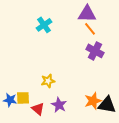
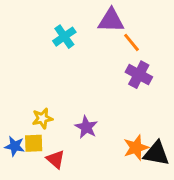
purple triangle: (87, 14) -> (111, 20), moved
yellow star: (48, 81) -> (42, 118), moved
purple star: (59, 105) -> (86, 127), moved

